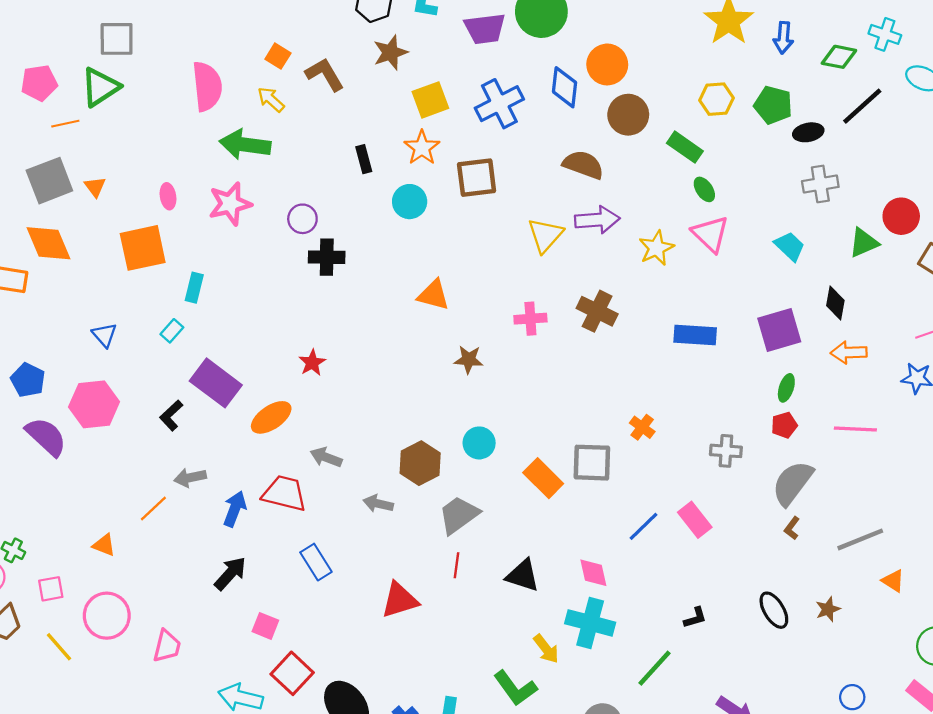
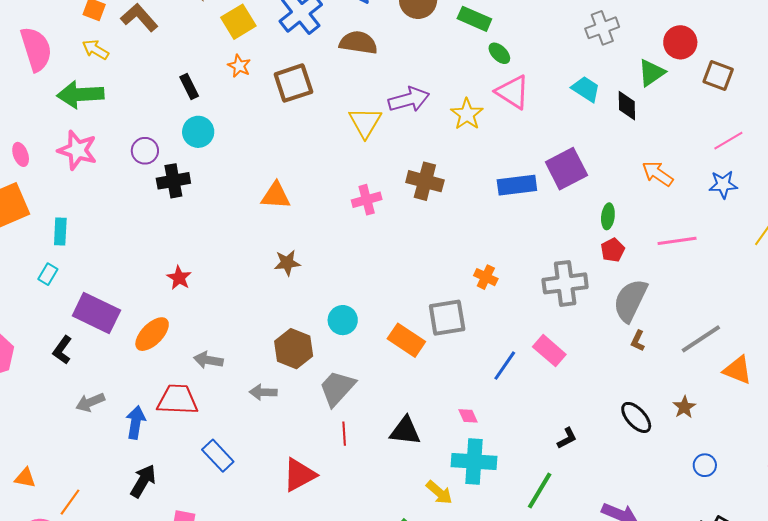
orange star: (422, 148) -> (239, 66), size x0.7
brown semicircle: (583, 165) -> (358, 43), moved
cyan circle: (410, 202) -> (198, 132), moved
pink star: (230, 204) -> (77, 150), turned -30
black diamond: (835, 303) -> (627, 106), moved
purple square: (779, 330) -> (566, 169), moved
orange arrow: (849, 353) -> (658, 174), turned 48
brown star: (469, 360) -> (287, 263), moved
gray cross: (726, 451) -> (565, 283), size x1.5
orange line: (153, 509) -> (70, 502), moved
pink diamond: (593, 573) -> (468, 416), size x0.7
orange triangle: (893, 581) -> (738, 370), size x1.4
blue circle: (852, 697) -> (705, 465), moved

